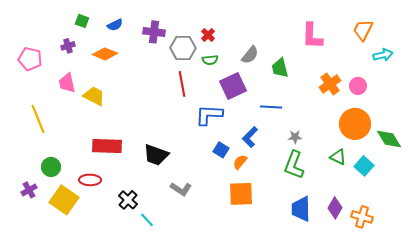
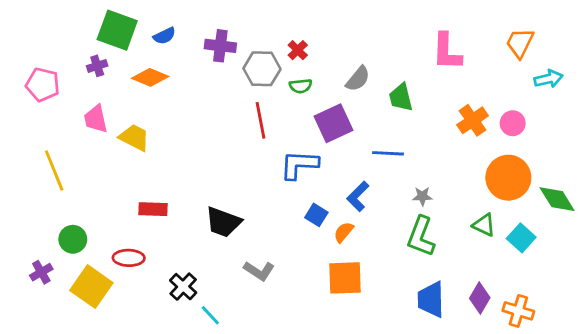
green square: (82, 21) -> (117, 30), size x2.0
red rectangle: (107, 146) -> (153, 209), size x0.7

